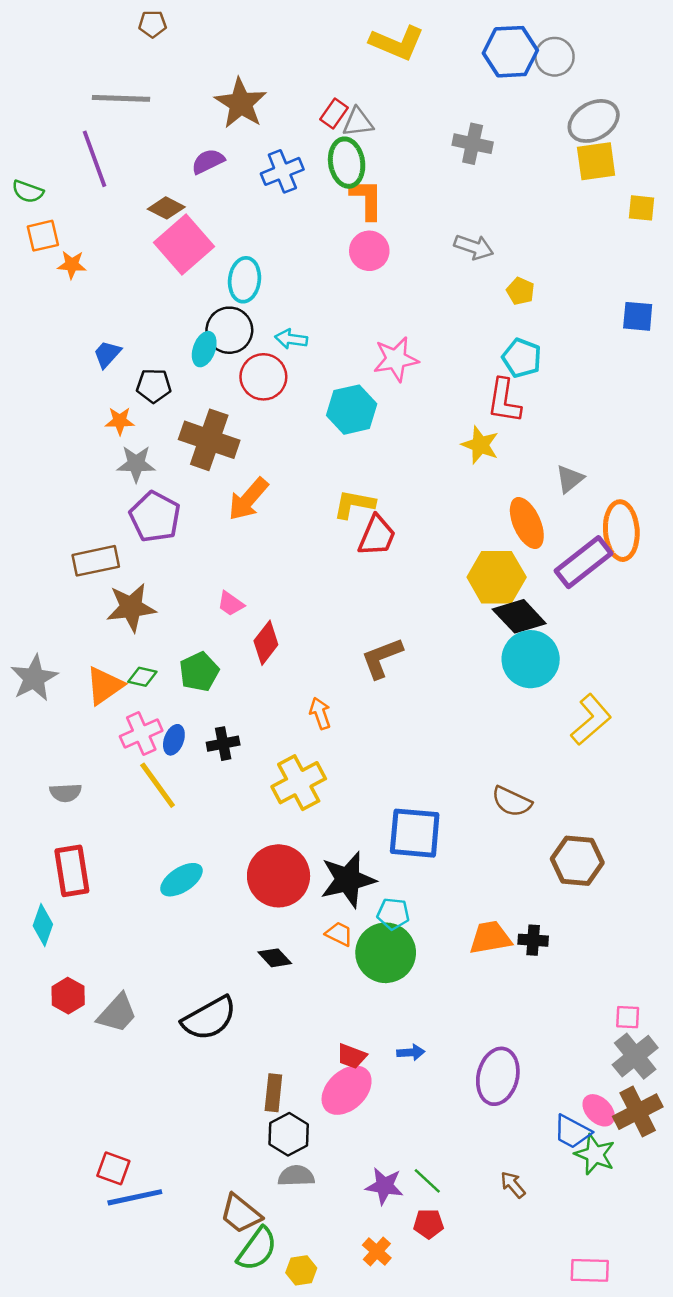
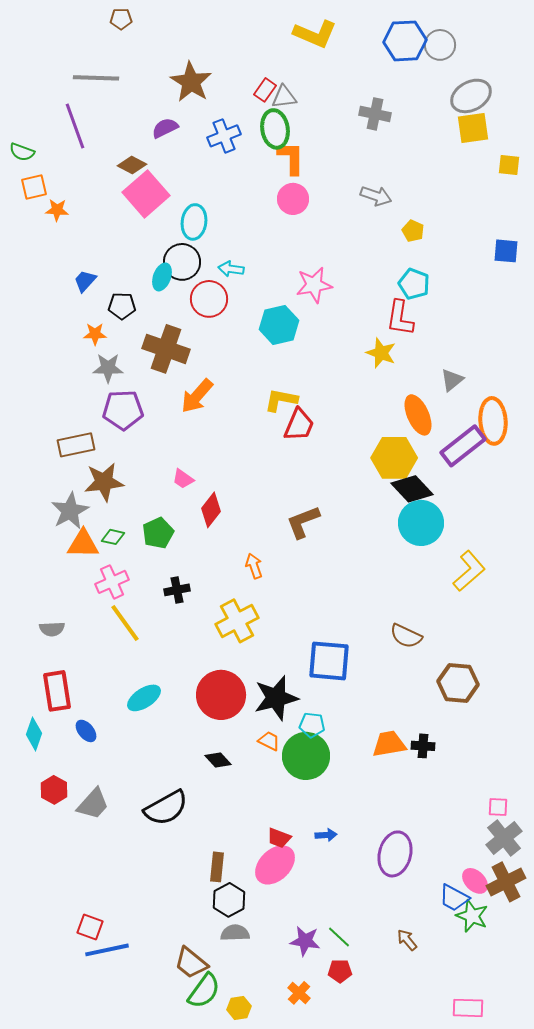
purple pentagon: (155, 517) -> (123, 410), turned -30
gray star: (34, 678) -> (70, 511), moved
orange triangle: (105, 686) -> (83, 544), turned 36
blue ellipse: (174, 740) -> (86, 731), moved, turned -60

